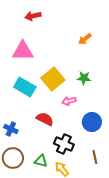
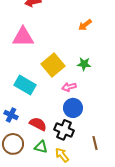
cyan rectangle: (25, 87) -> (25, 85), moved
red semicircle: (45, 119) -> (38, 124), moved
blue circle: (92, 122) -> (73, 108), moved

